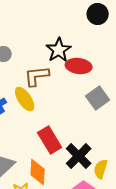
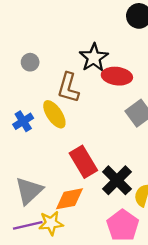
brown L-shape: (37, 76) -> (68, 88), turned -68
orange diamond: (38, 172) -> (69, 199), turned 76

